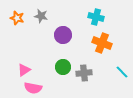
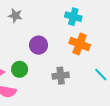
purple circle: (63, 35) -> (39, 45), moved
green circle: (63, 67) -> (20, 69), moved

